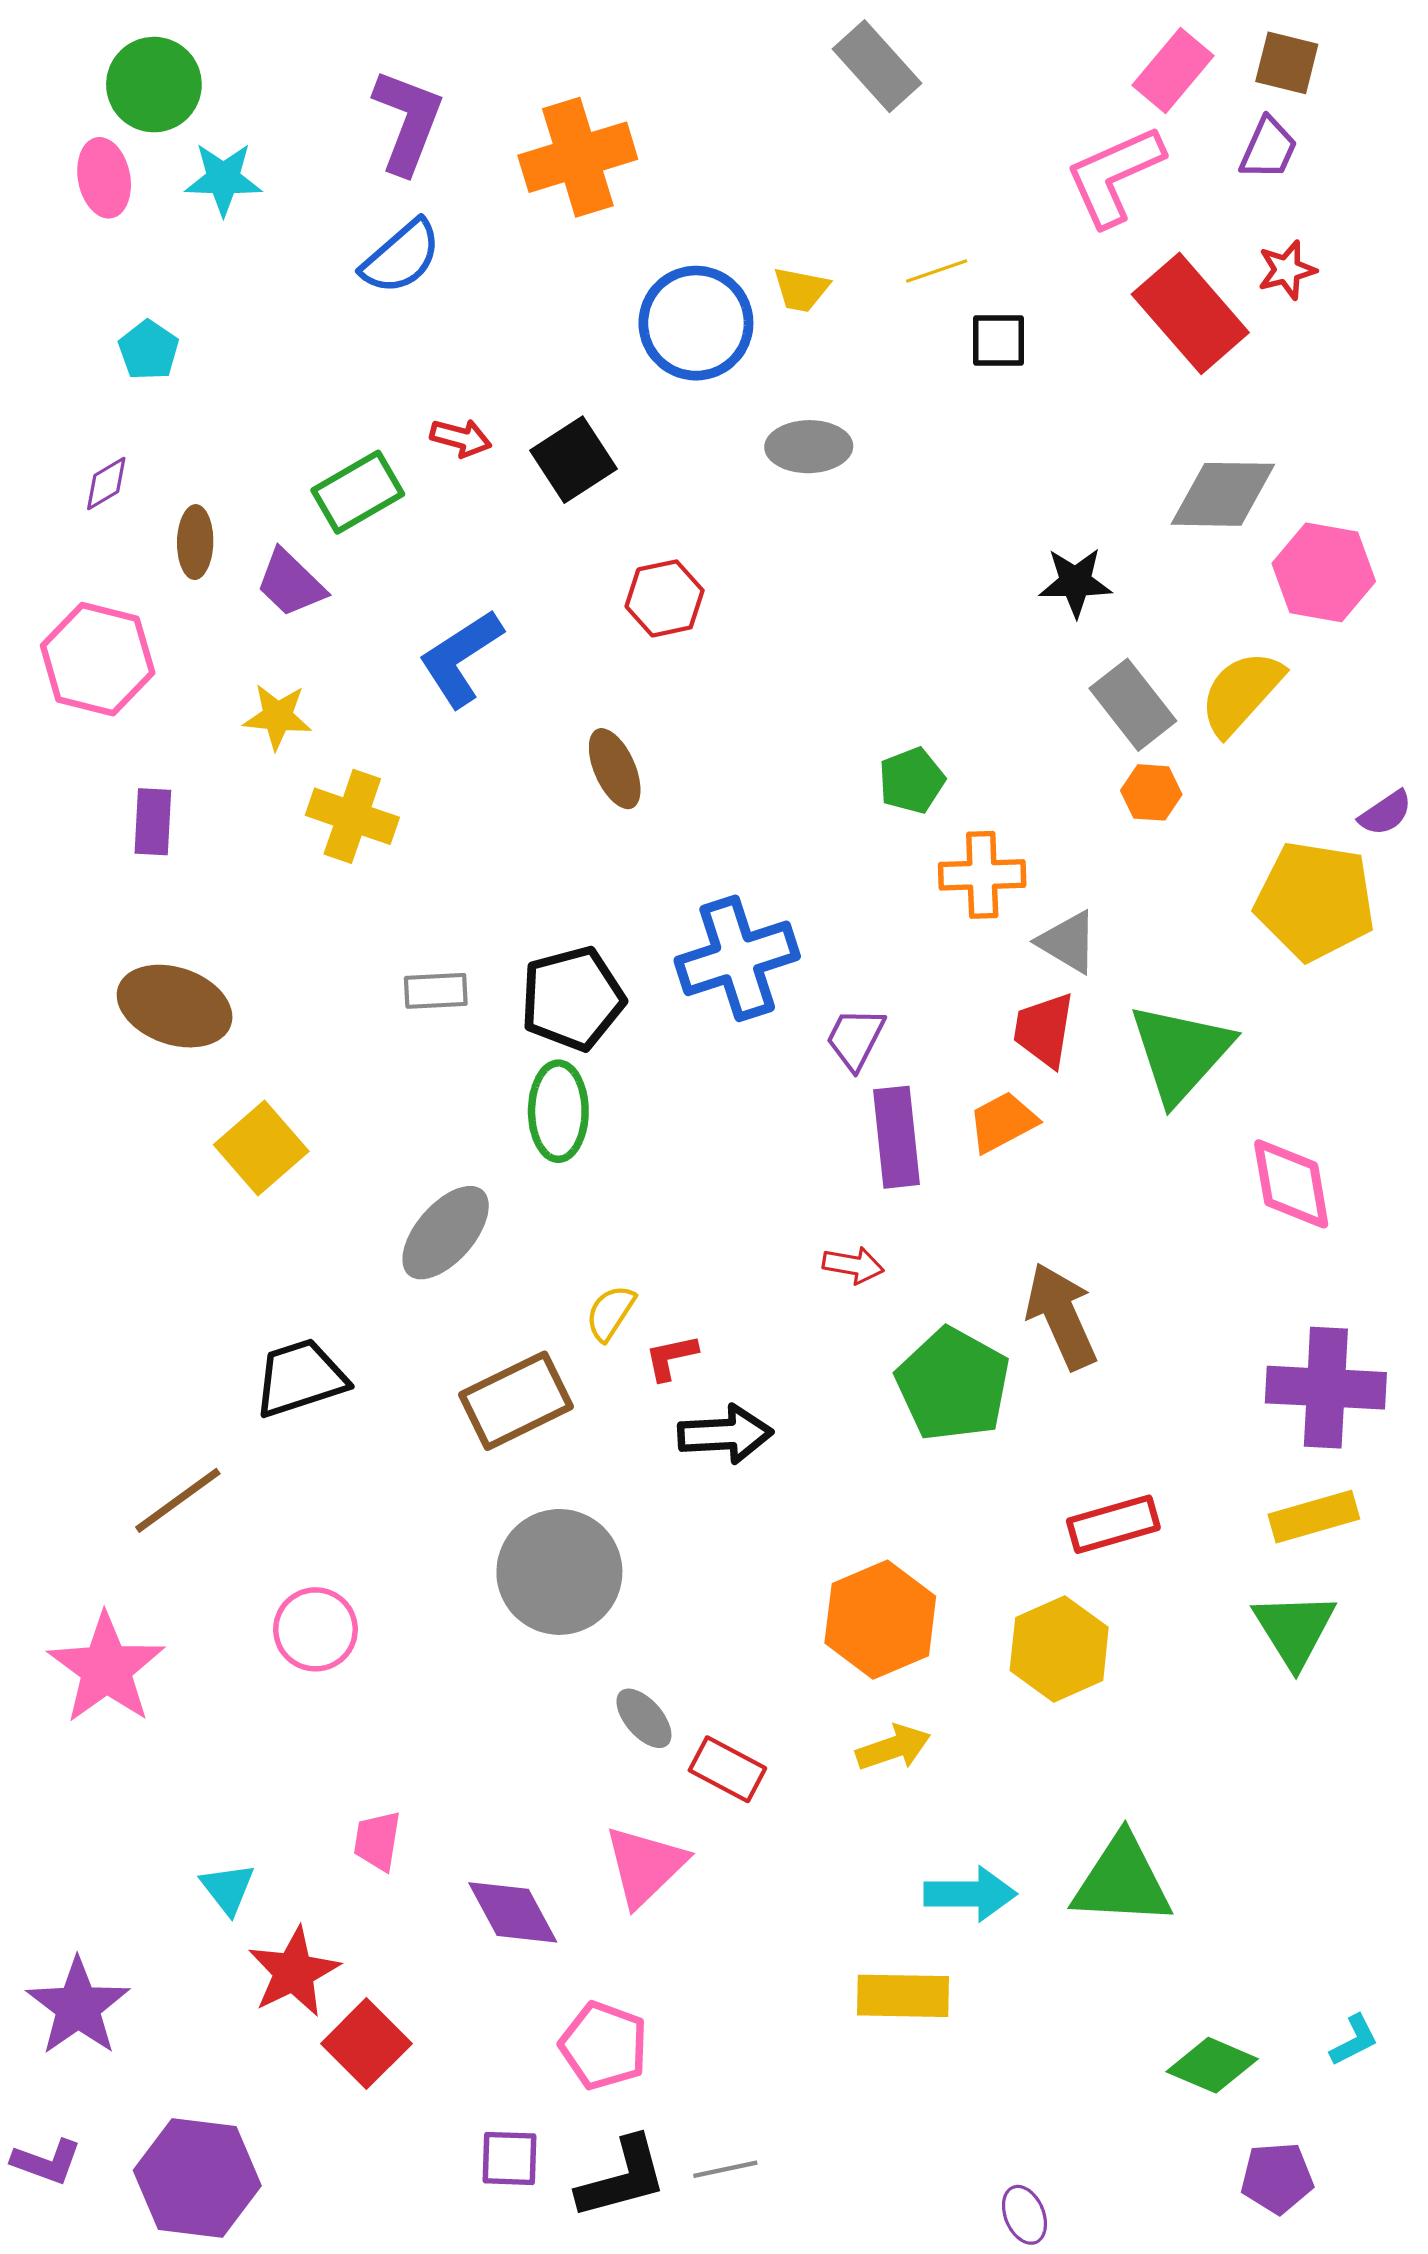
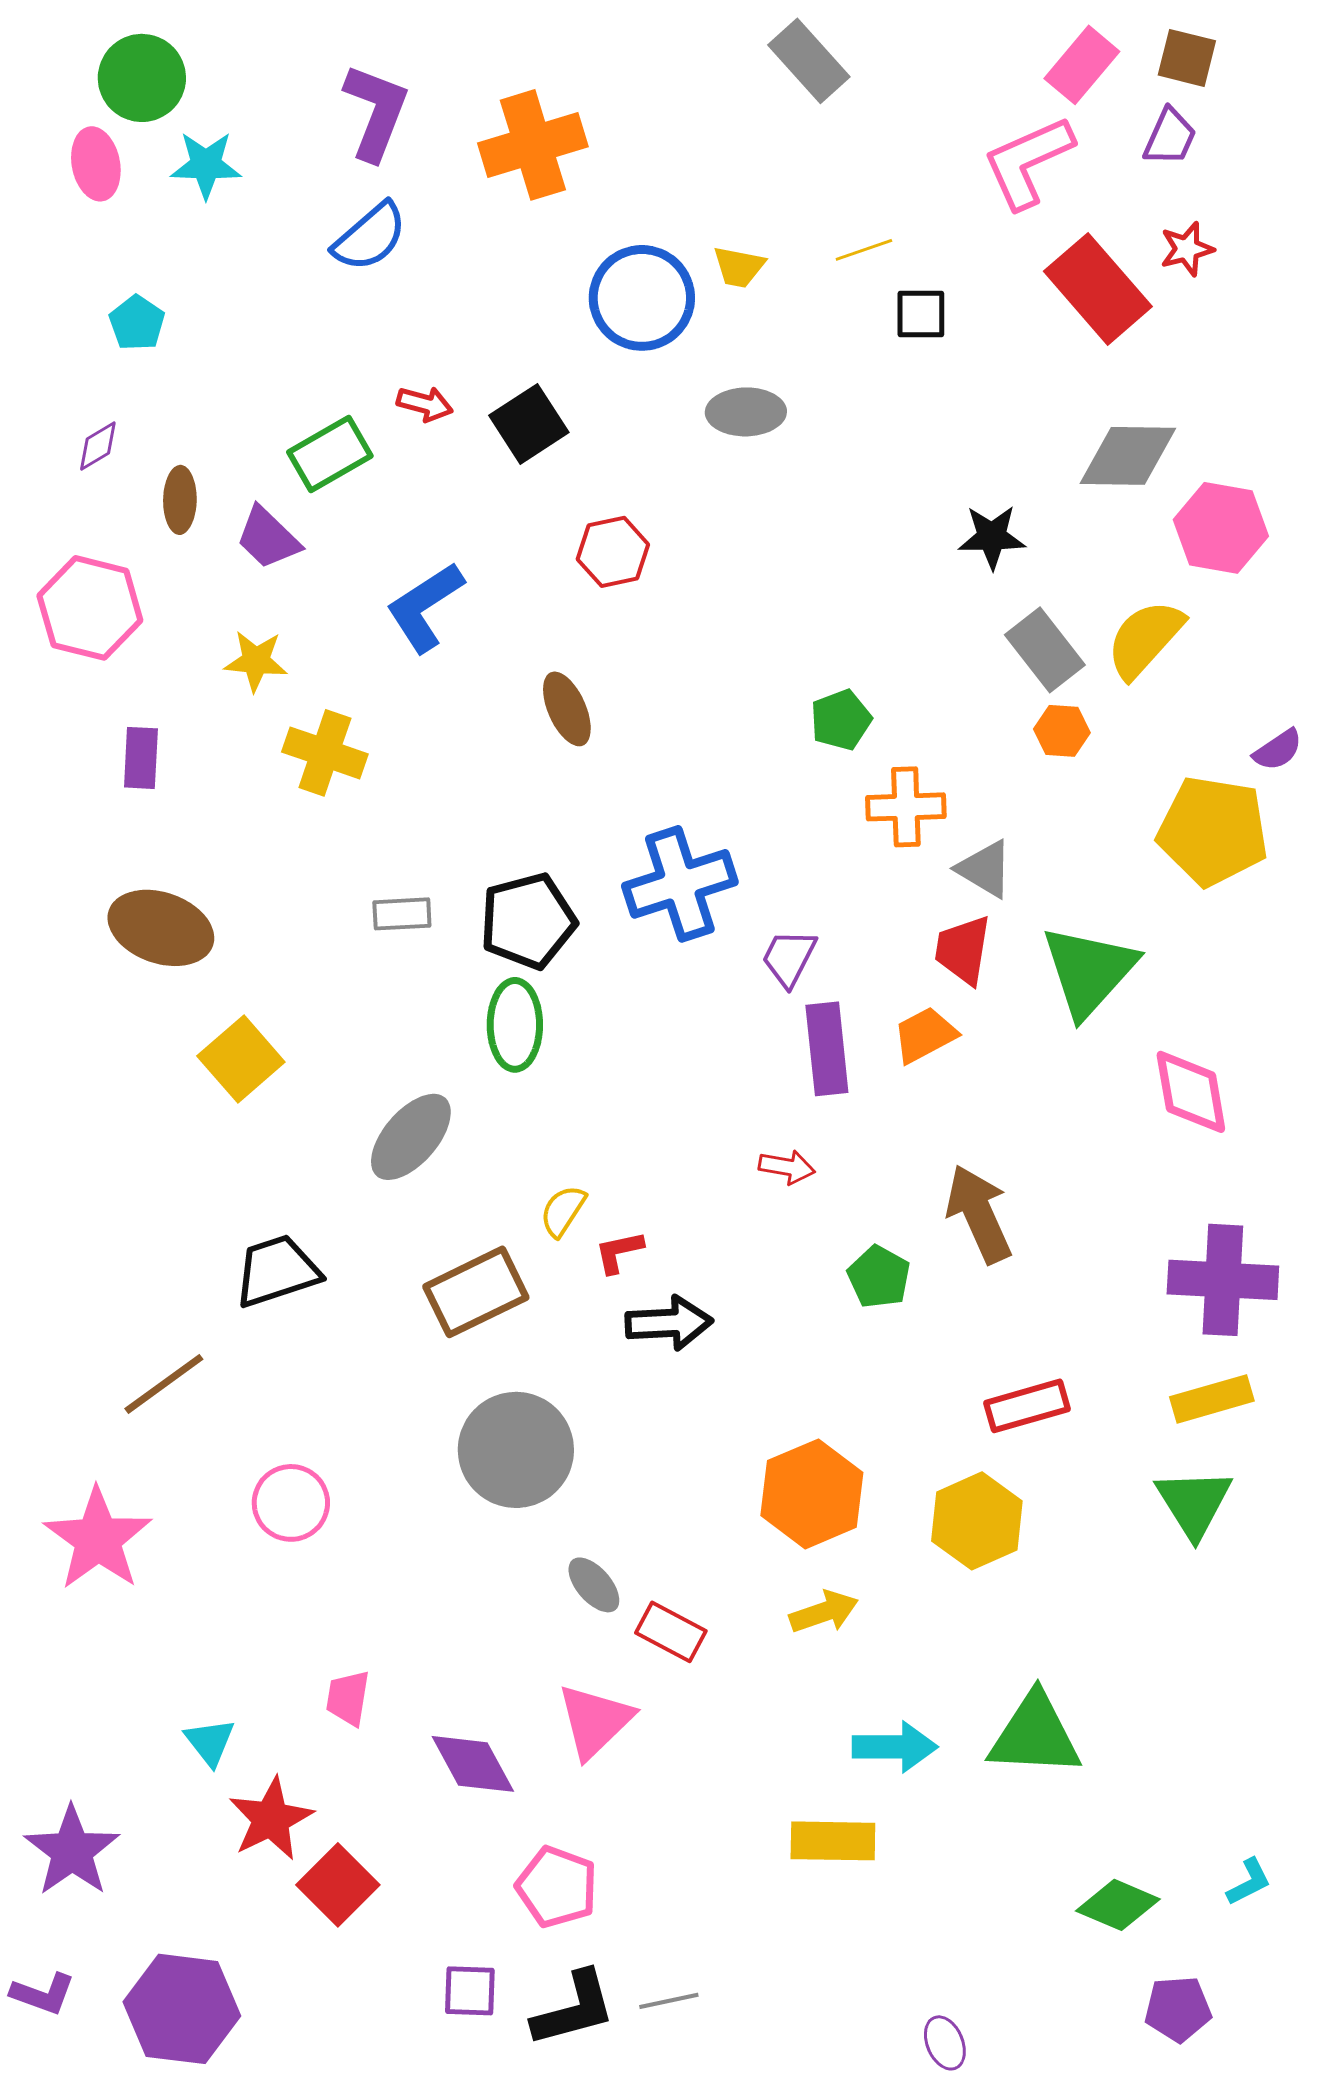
green pentagon: (953, 1384) -> (879, 1277), size x0.6

